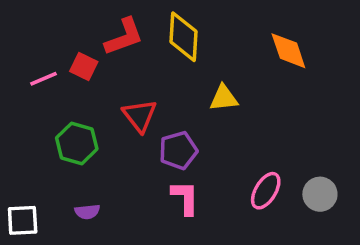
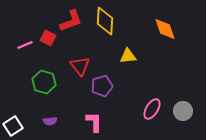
pink L-shape: (185, 198) -> (94, 122), moved
white square: (23, 220) -> (13, 126), turned -30

